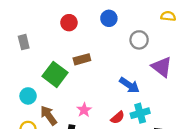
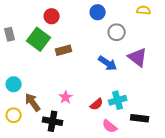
blue circle: (109, 18) -> (98, 12), moved
green square: (55, 74) -> (39, 39), moved
blue arrow: (129, 85) -> (108, 63), moved

